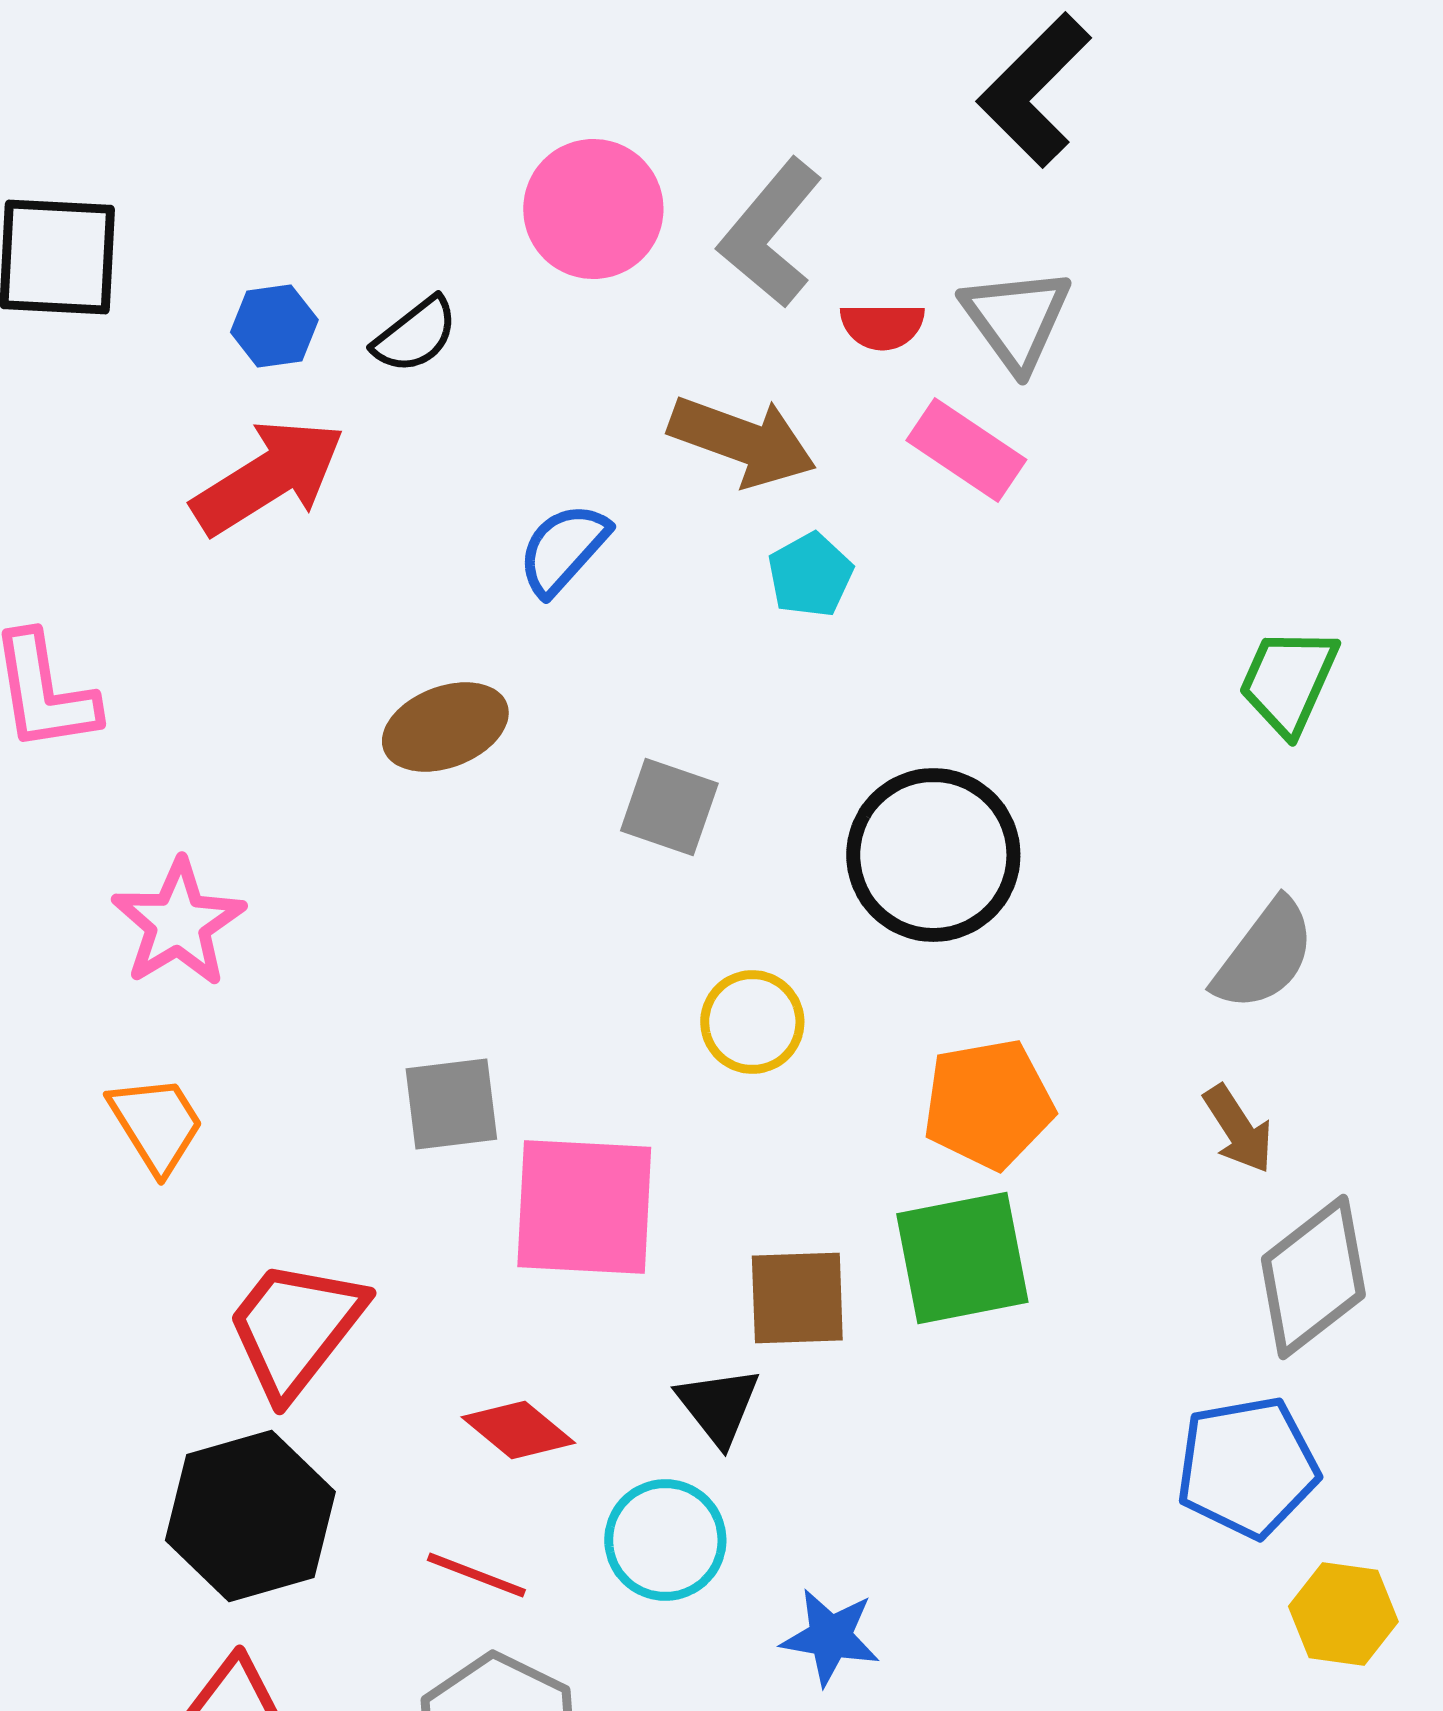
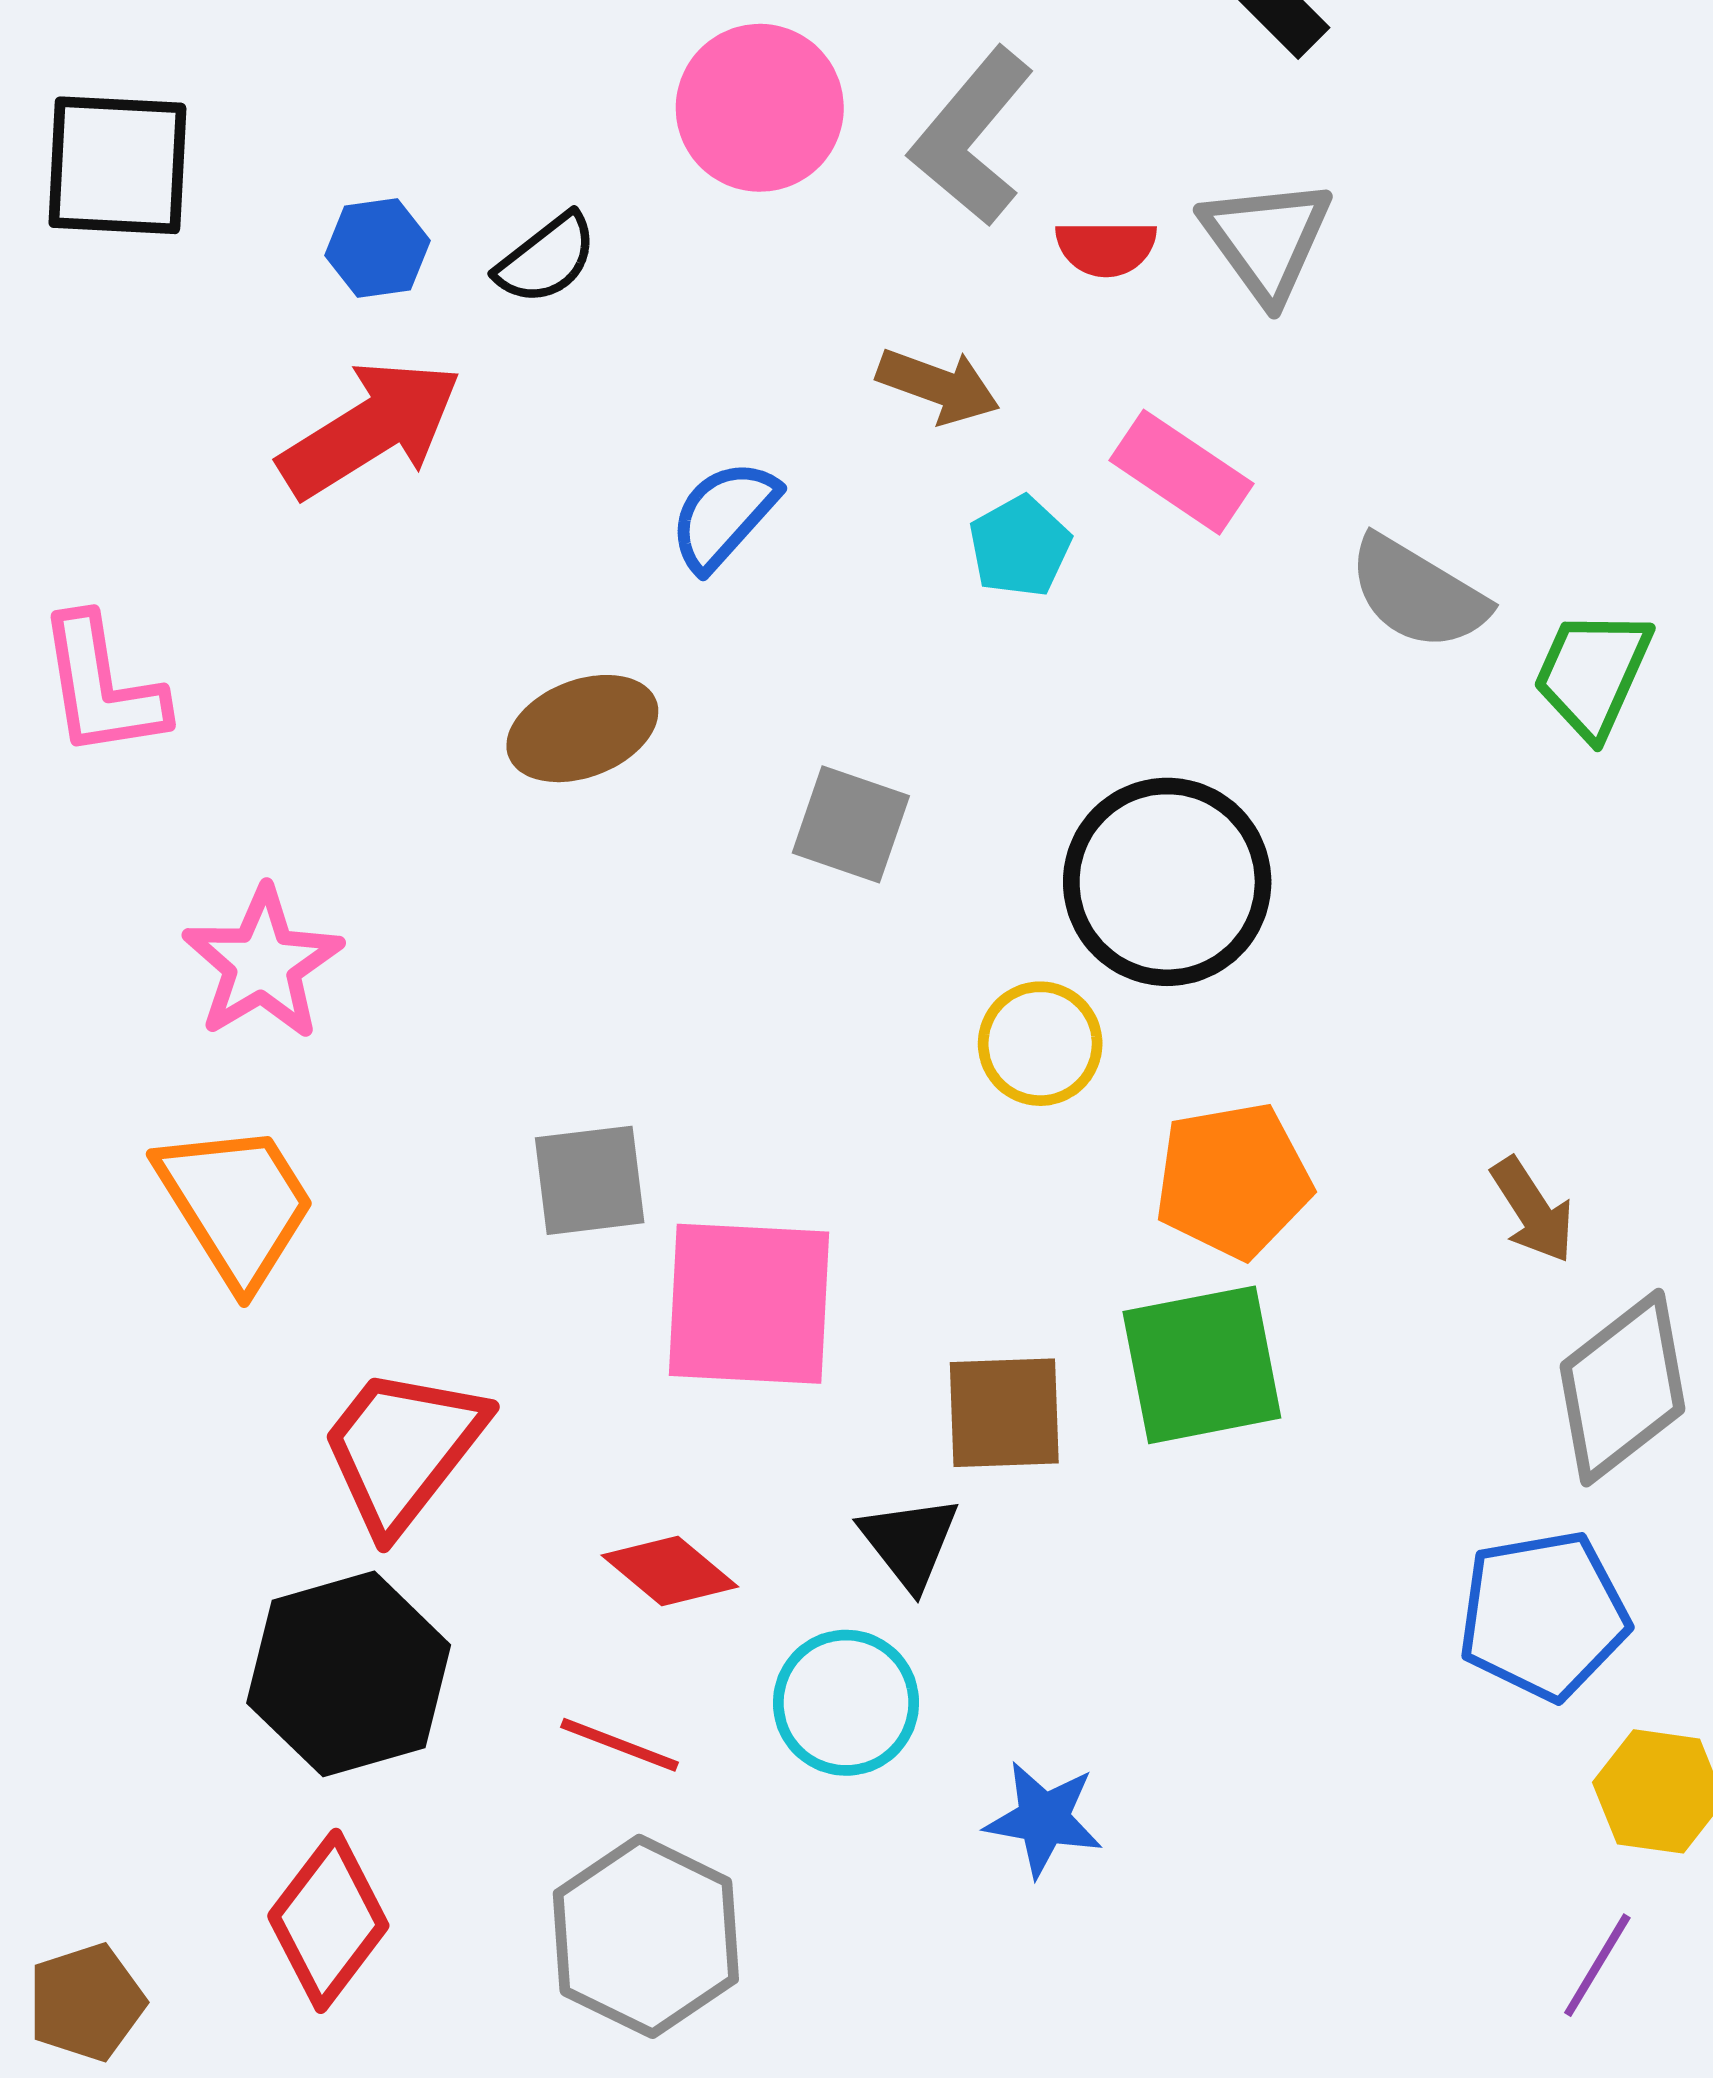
brown arrow: (742, 441) -> (938, 386), size x0.7
pink rectangle: (966, 450) -> (1182, 472), moved
gray semicircle: (1264, 955) -> (1418, 593), moved, turned 84
yellow circle: (752, 1022) -> (1040, 1044), moved
orange trapezoid: (156, 1124) -> (236, 1204), size x1.4

